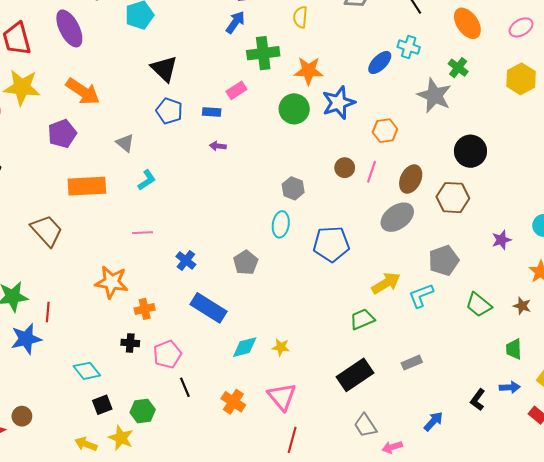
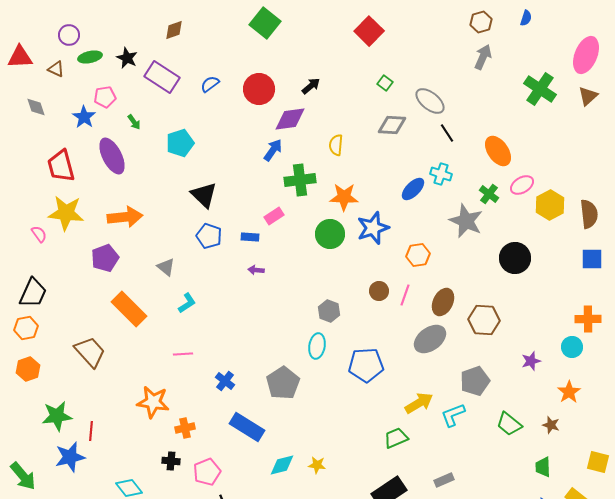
pink ellipse: (521, 27) -> (522, 185), moved
orange arrow: (83, 91) -> (125, 217), turned -40
black circle: (470, 151) -> (515, 258), moved
orange rectangle: (87, 186) -> (129, 309), turned 48
gray pentagon: (246, 263) -> (283, 383), size x1.4

